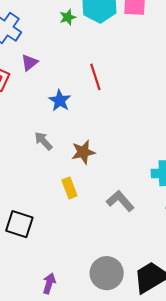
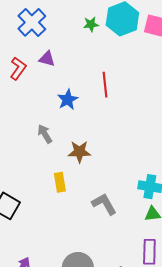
purple triangle: (29, 63) -> (47, 59), turned 42

